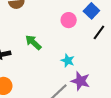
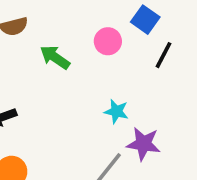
green arrow: (33, 42) -> (55, 57), moved

